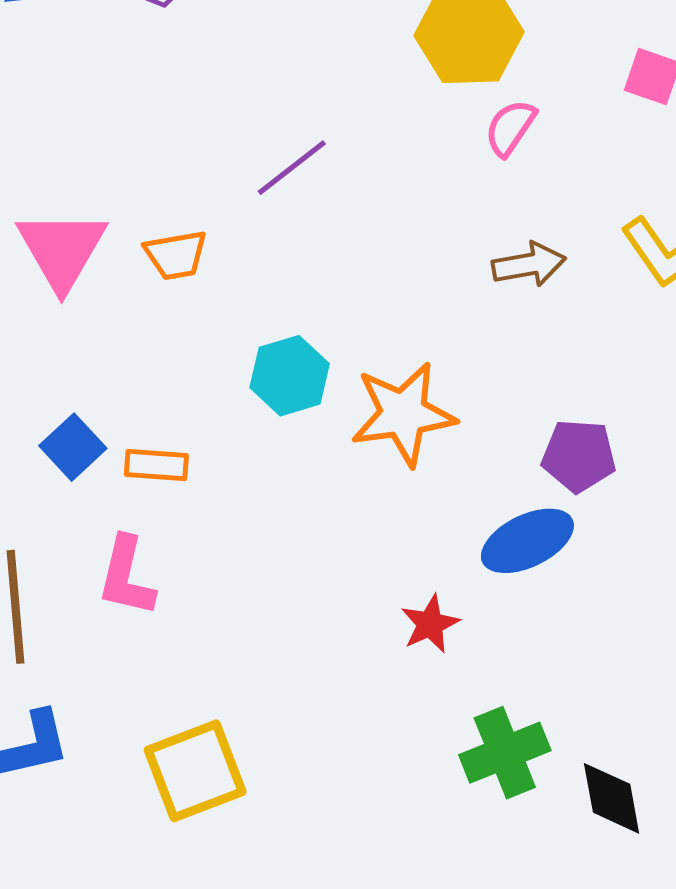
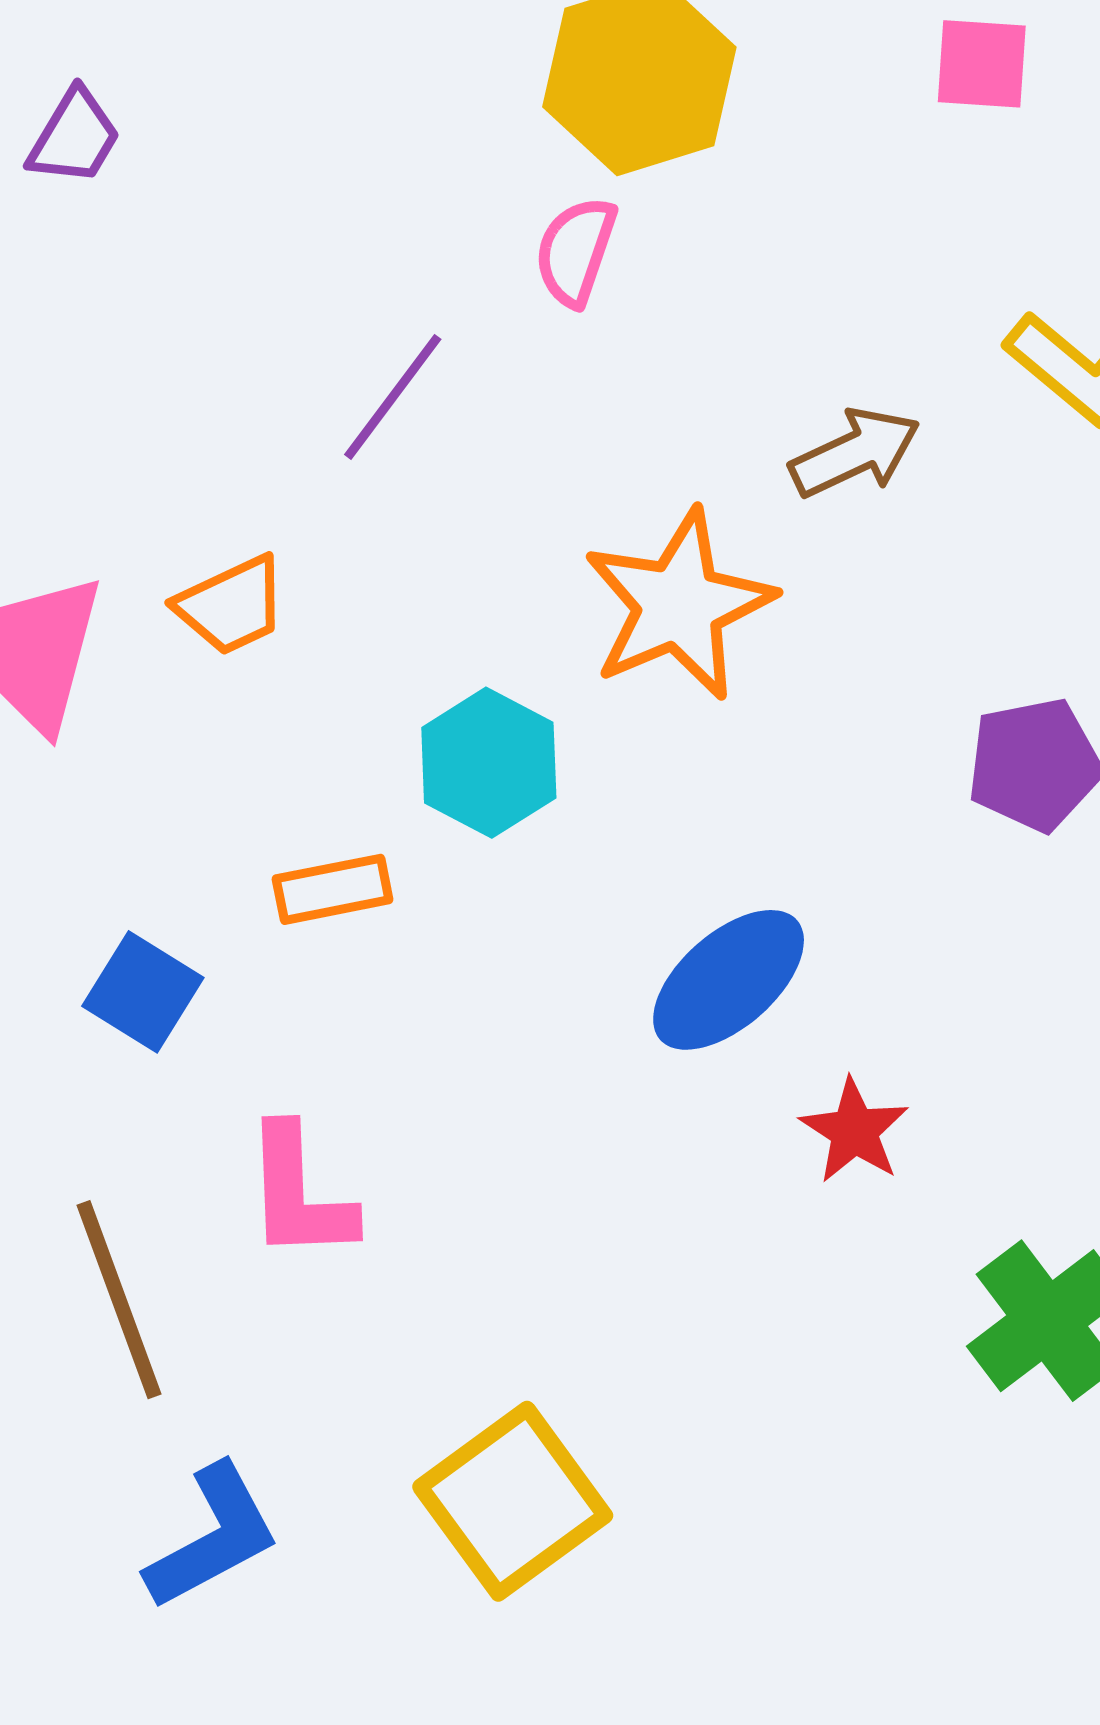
pink semicircle: (510, 128) -> (576, 251), moved
orange star: (403, 414) -> (679, 605), moved
orange rectangle: (156, 465) -> (333, 889), moved
blue ellipse: (527, 541) -> (729, 980), moved

